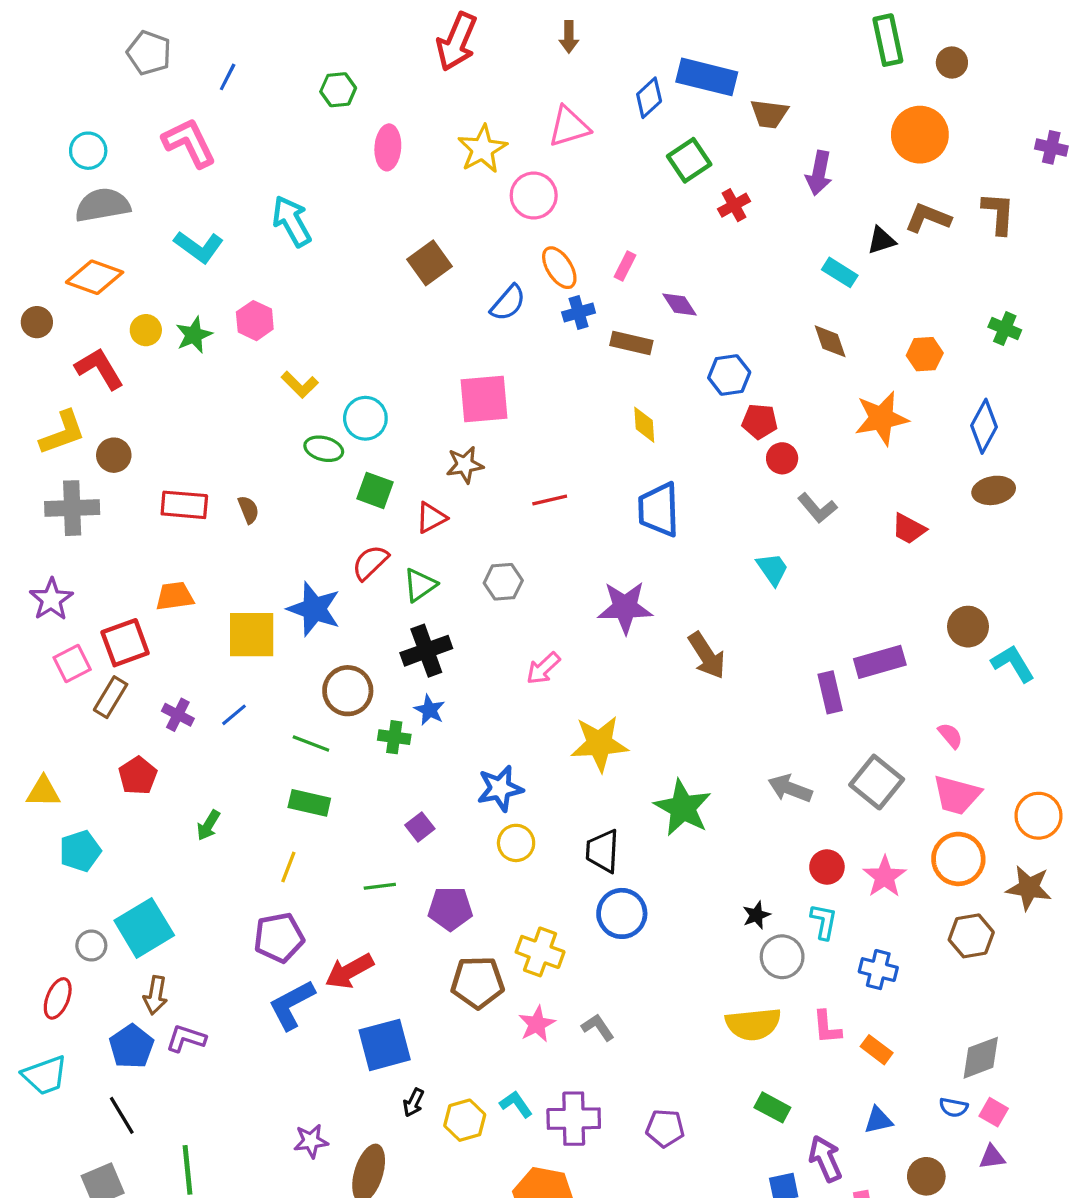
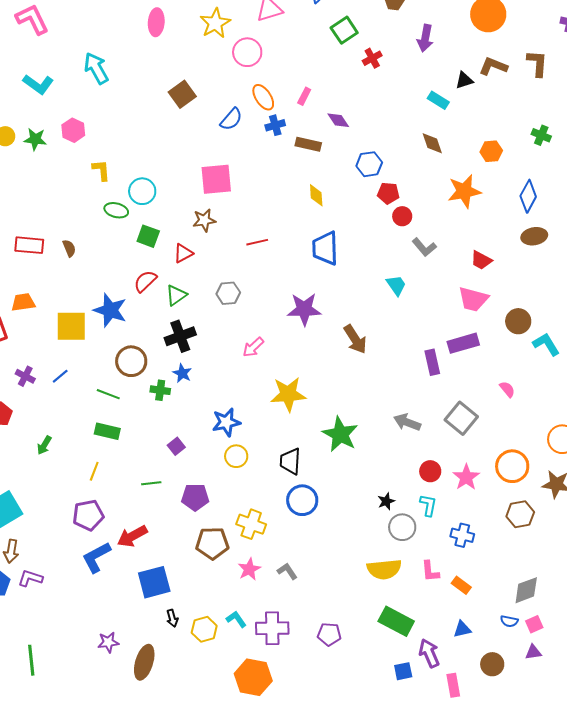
green star: (194, 335) -> (35, 139), turned 30
yellow L-shape: (300, 385) -> (101, 170), turned -140
pink trapezoid: (957, 795) -> (473, 299), moved
black arrow: (413, 1103) -> (172, 618), turned -42
green rectangle: (772, 1107) -> (396, 621), size x1.6
pink square: (994, 1112) -> (534, 624), turned 36

